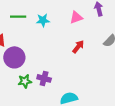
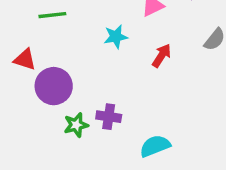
cyan star: (43, 20) -> (116, 37), moved

